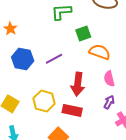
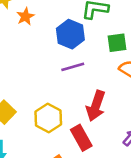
blue hexagon: (23, 59) -> (70, 34), moved
red rectangle: (72, 110) -> (81, 138), turned 36

